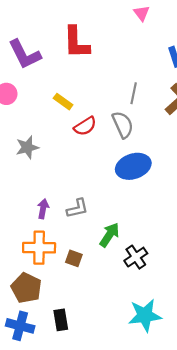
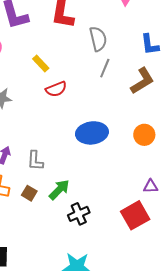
gray semicircle: (123, 125) -> (98, 39), moved
gray L-shape: (77, 208) -> (35, 161), turned 95
brown square: (74, 258) -> (29, 193), moved

